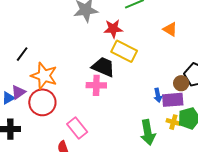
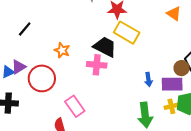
orange star: (44, 76) -> (62, 50), moved, size x0.6
blue arrow: (158, 95) -> (149, 80), moved
yellow cross: (173, 122) -> (171, 106), turned -32

